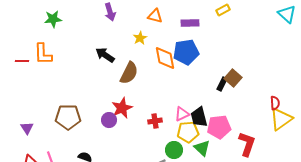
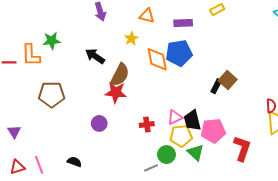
green star: (53, 19) -> (52, 41), moved
red star: (122, 108) -> (116, 92), moved, turned 30
brown pentagon: (68, 117) -> (52, 94), moved

